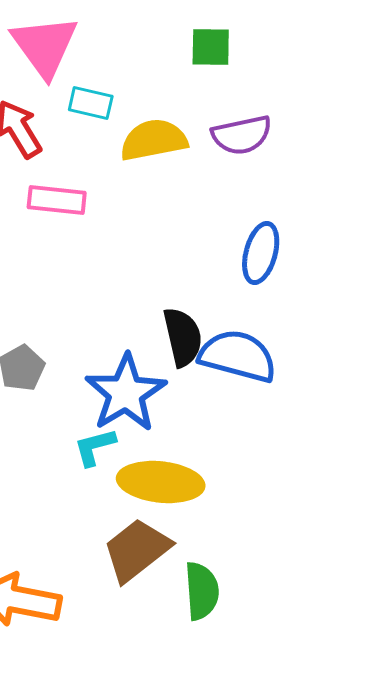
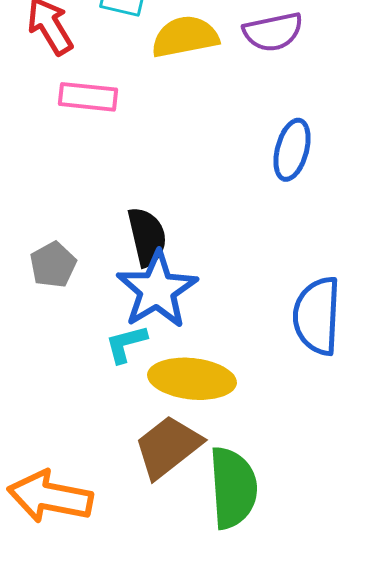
black semicircle: (183, 337) -> (147, 237), moved
blue semicircle: (238, 356) -> (317, 316), moved, turned -102
green semicircle: (202, 591) -> (233, 488), size x1.4

